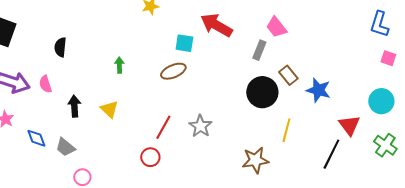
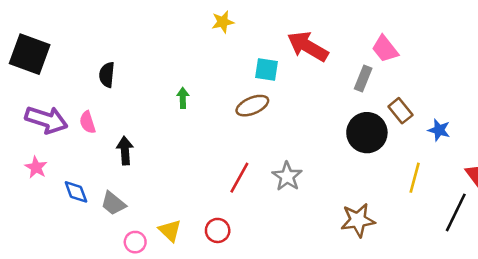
blue star: (318, 90) -> (439, 130), size x0.7
yellow triangle: (109, 109) -> (170, 230), moved
yellow line: (286, 130) -> (415, 178), moved
red circle: (150, 157) -> (218, 230), moved

